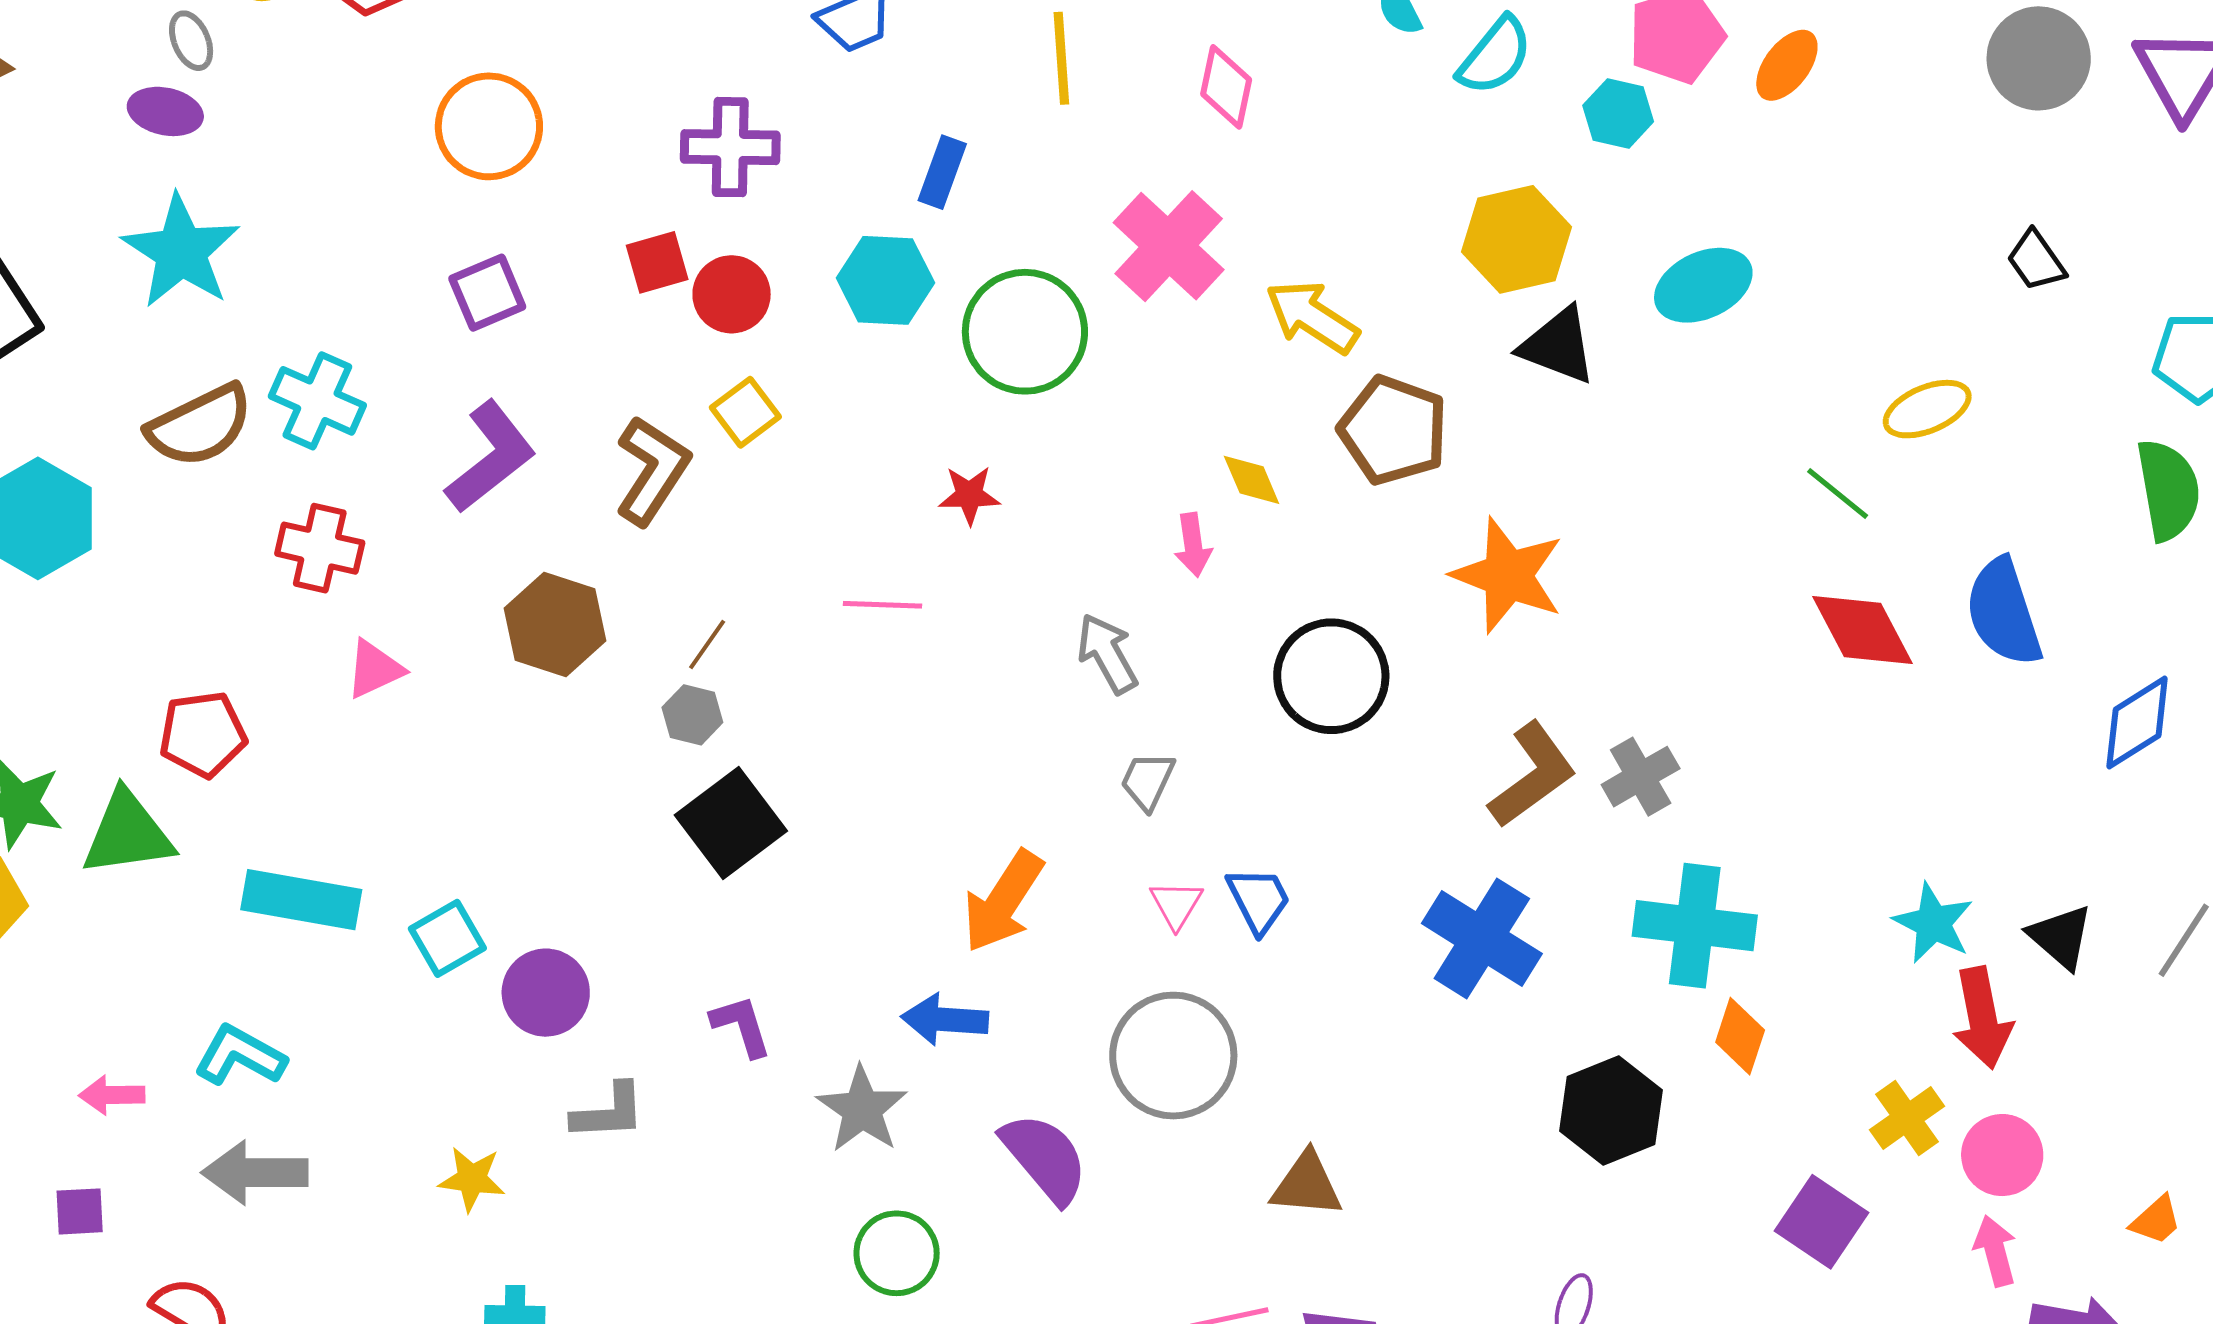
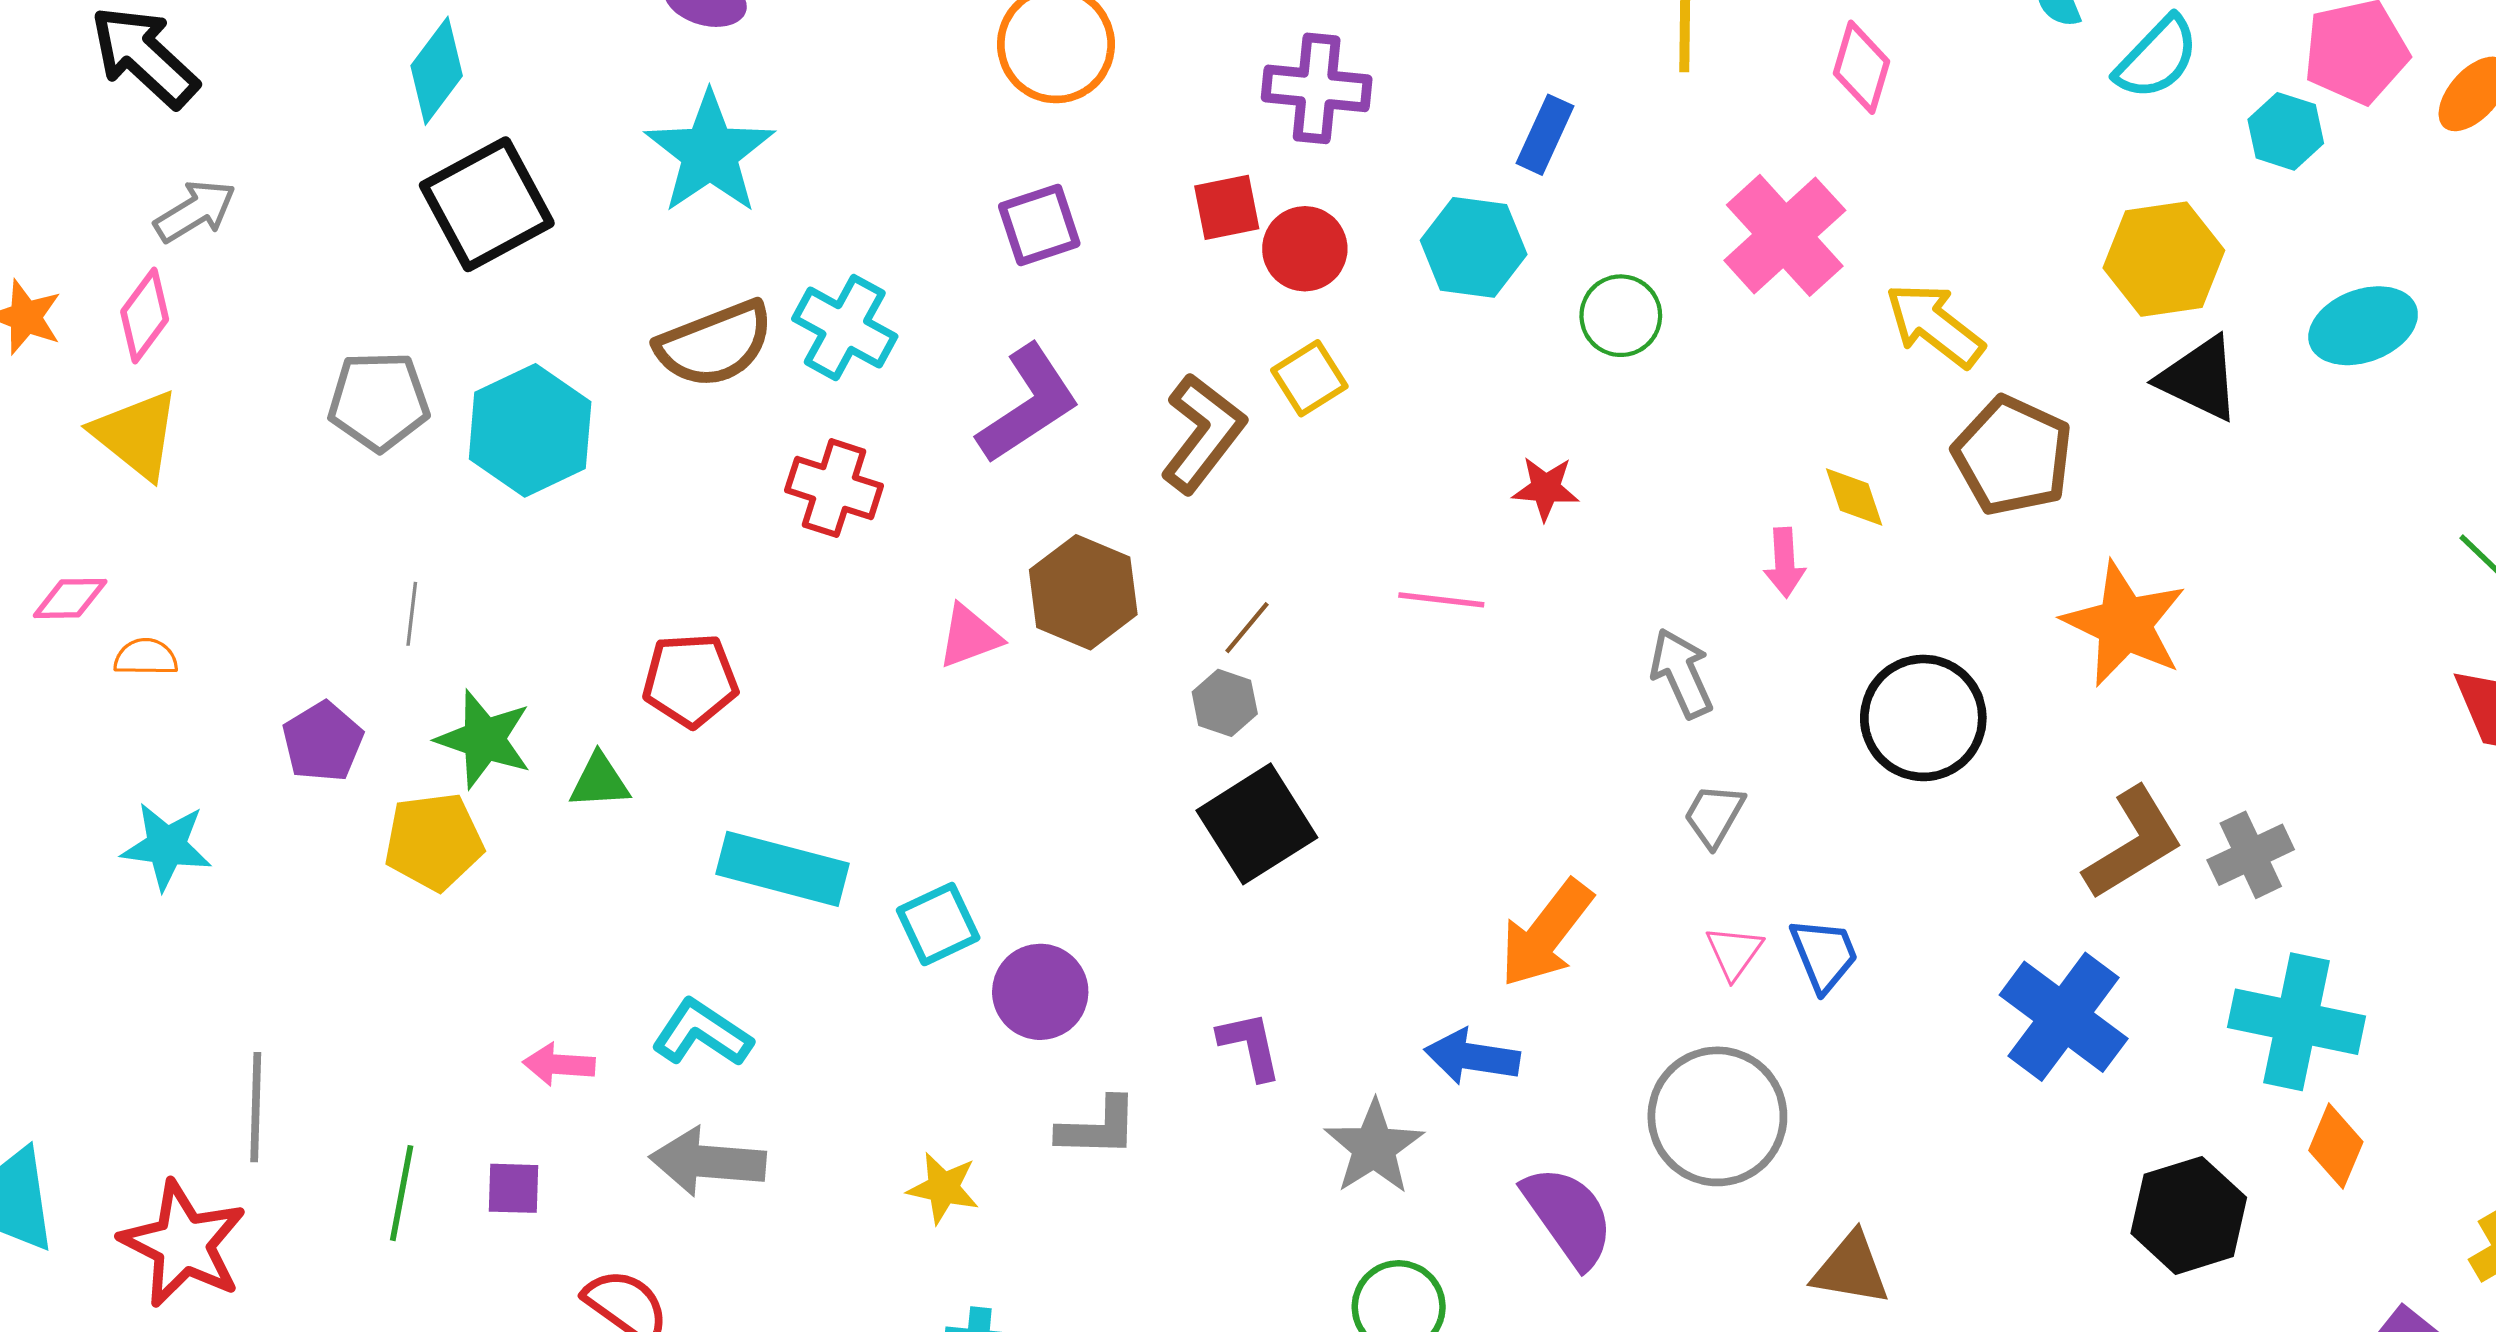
green circle: (1025, 332) -> (1621, 316), size x0.6
pink triangle: (374, 669) -> (969, 636), moved
green triangle: (127, 833) -> (599, 781), size x0.6

